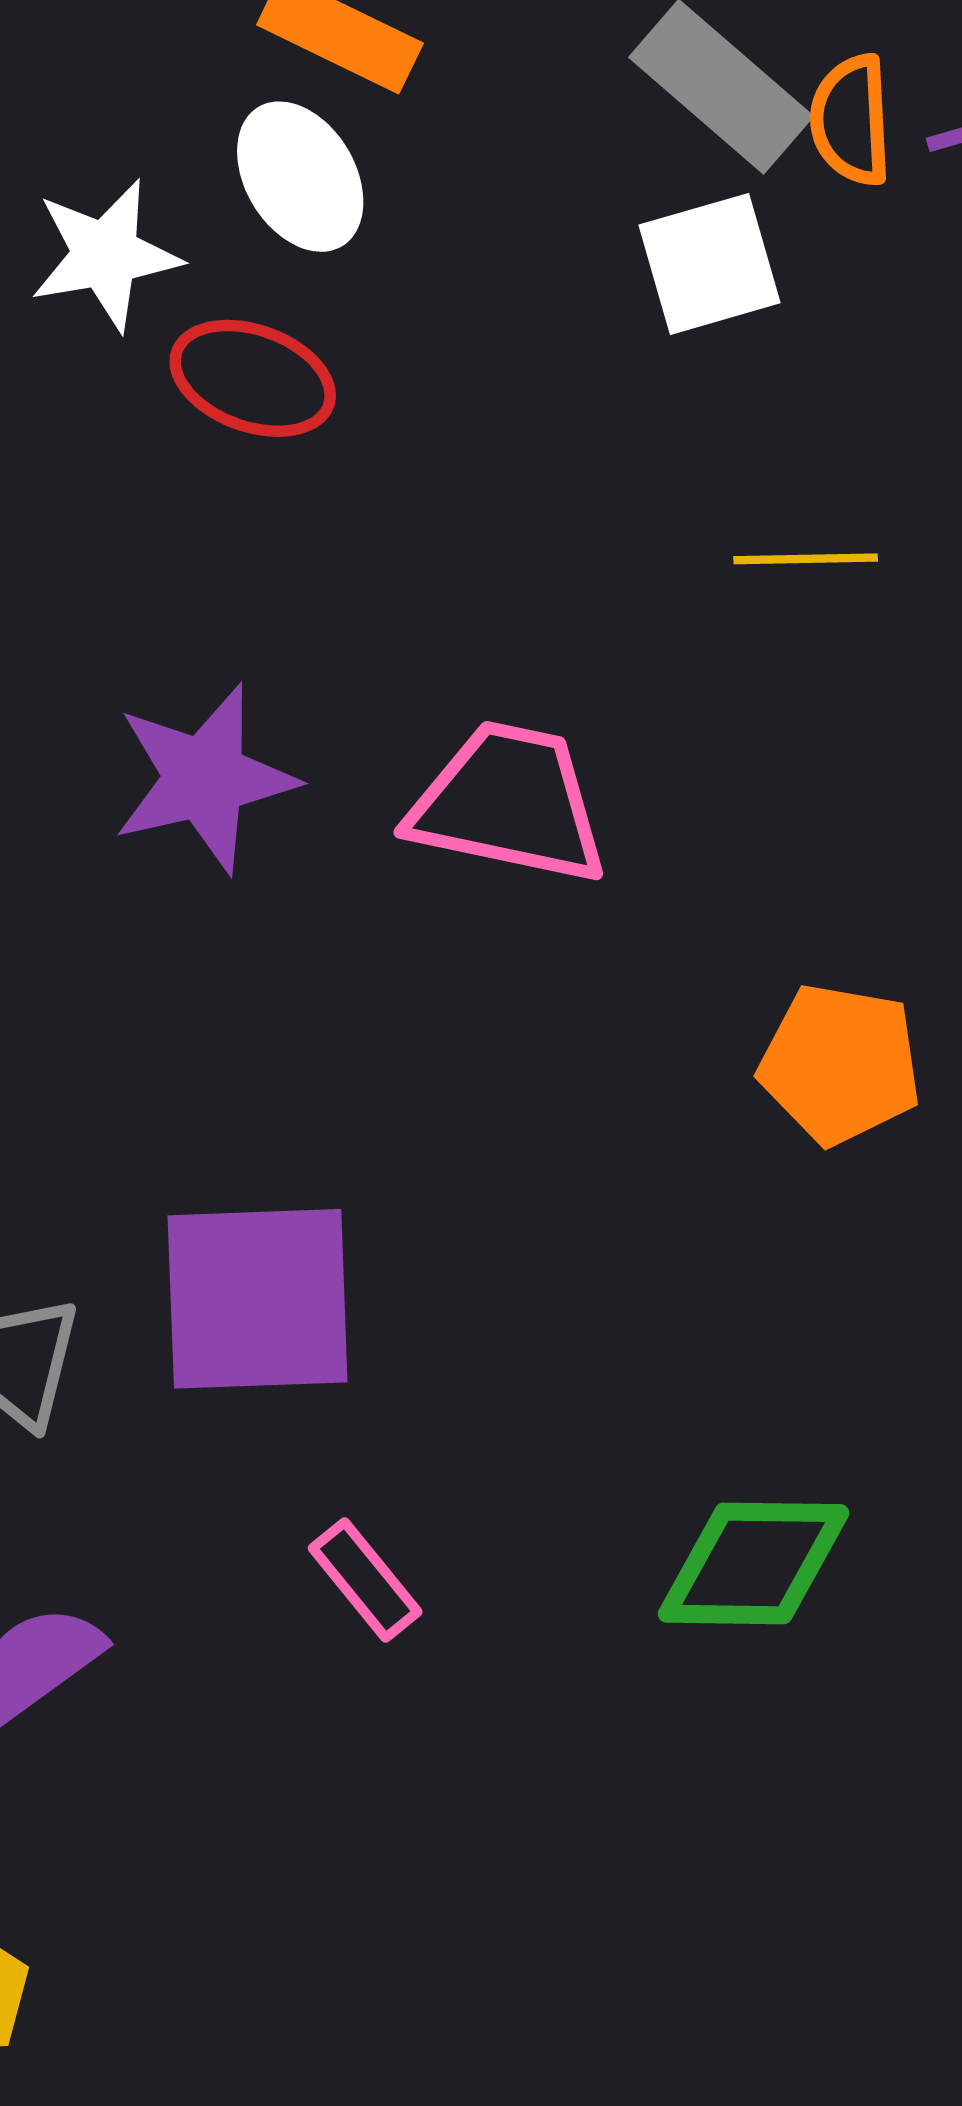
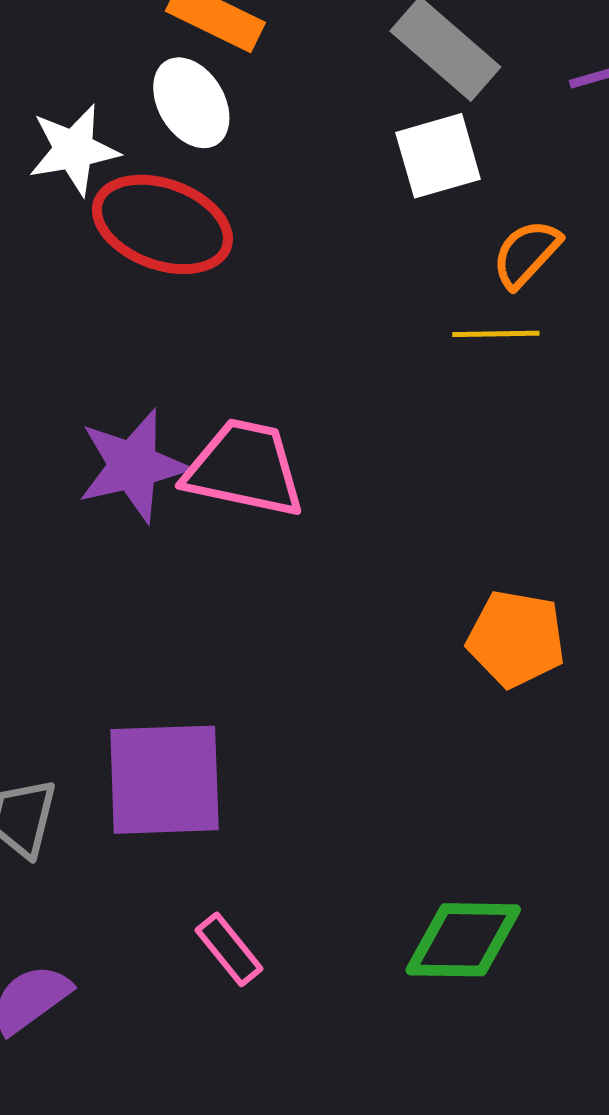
orange semicircle: (851, 120) -> (526, 254), moved, turned 46
red ellipse: (253, 378) -> (162, 224), size x1.4
pink trapezoid: (509, 803) -> (244, 468), moved

